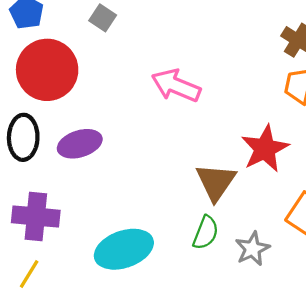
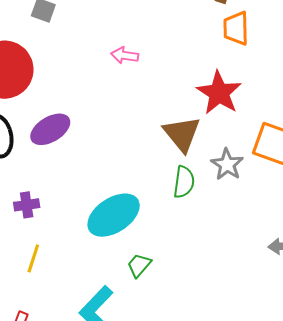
pink arrow: (176, 86) -> (125, 55), size x0.6
purple cross: (36, 217) -> (27, 205), size x0.6
gray star: (252, 249) -> (227, 164), moved

